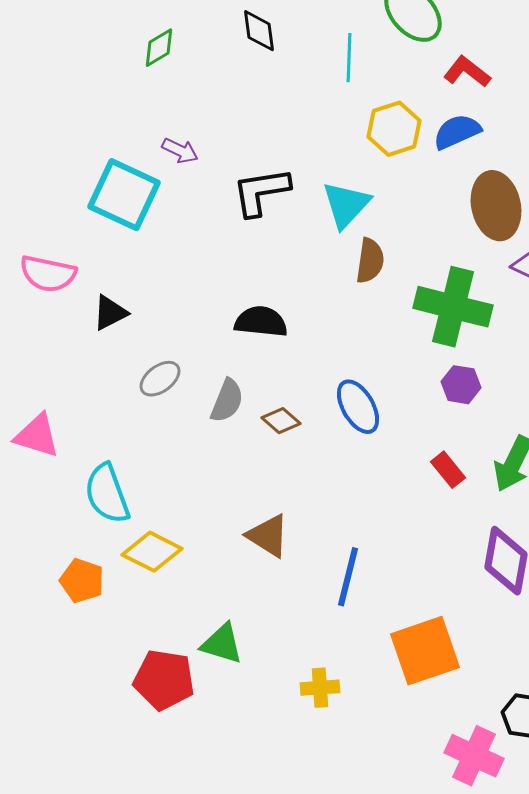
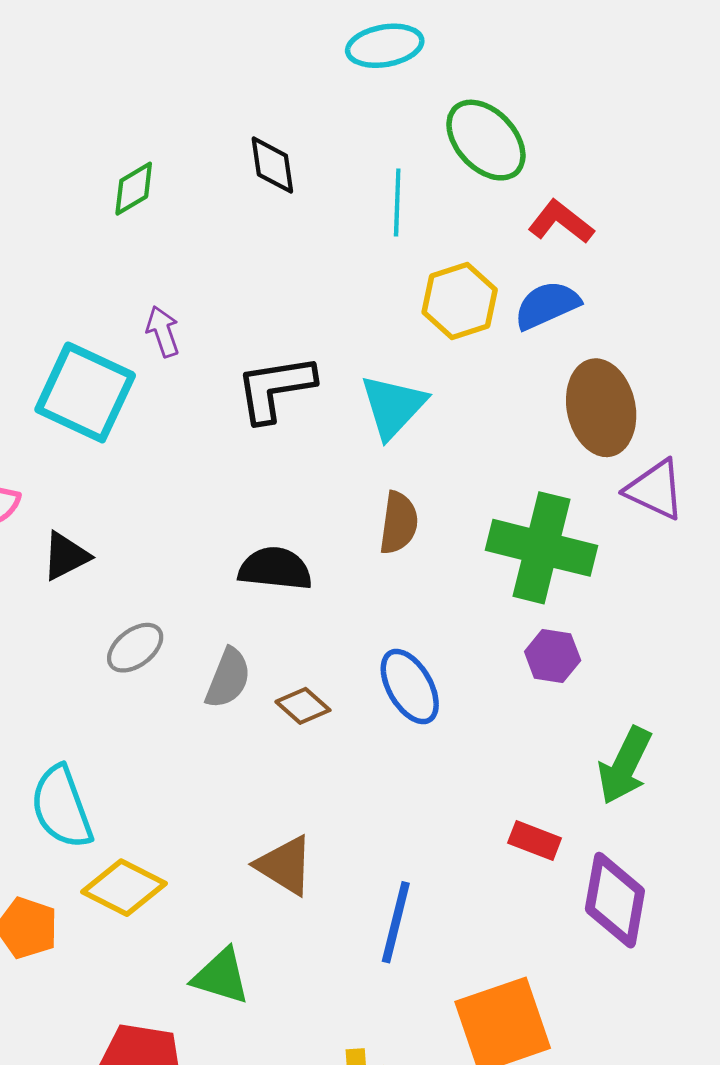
purple arrow: (180, 151) -> (163, 331), turned -135
brown semicircle: (370, 261) -> (399, 523), moved
red rectangle: (448, 470) -> (535, 840), moved, turned -30
green triangle: (222, 644) -> (221, 976), moved

